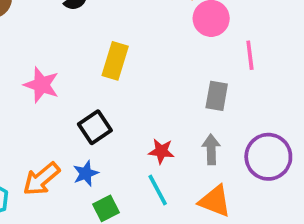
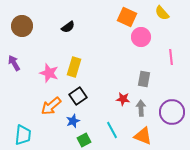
pink line: (250, 55) -> (171, 57), moved
yellow rectangle: (115, 61) -> (74, 67), moved
red star: (161, 151) -> (123, 99), moved
orange arrow: (41, 179) -> (51, 106), moved

